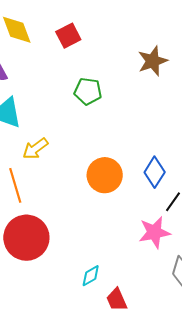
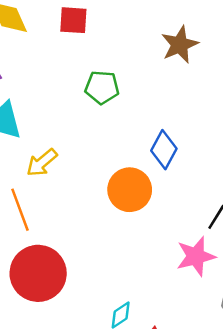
red square: (68, 36) -> (73, 20), turned 35
blue diamond: (155, 172) -> (164, 150), moved

